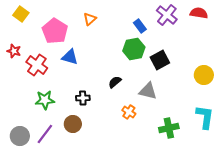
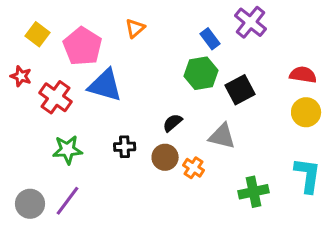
red semicircle: (199, 13) -> (303, 75), moved
yellow square: (21, 14) -> (38, 34), moved
blue triangle: (70, 57) -> (105, 85), size x1.4
brown circle: (73, 124) -> (165, 157), moved

